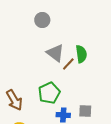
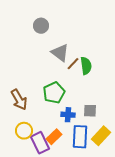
gray circle: (42, 20) -> (41, 26), moved
green semicircle: (81, 54) -> (86, 66), moved

